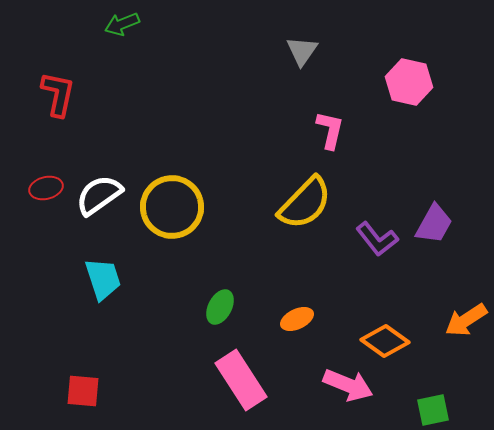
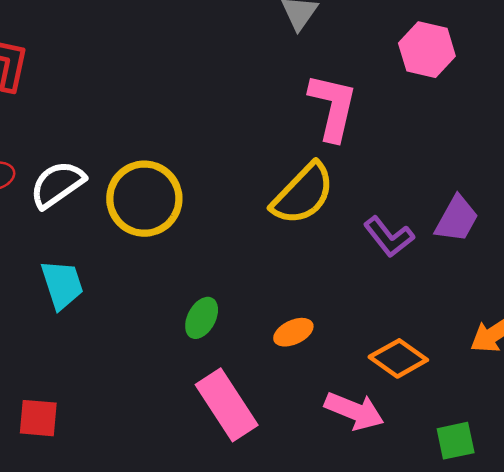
pink L-shape: (330, 130) -> (333, 107), size x1.5

